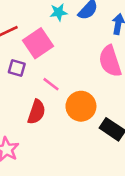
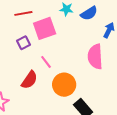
purple square: (17, 68) -> (23, 43), turned 32

